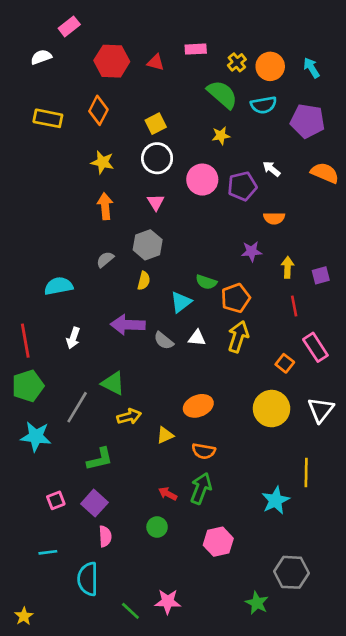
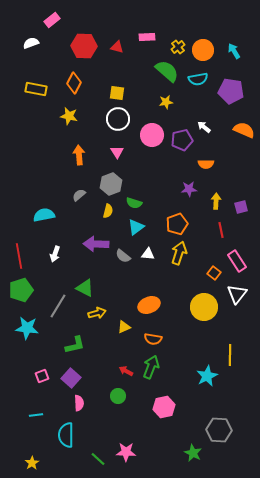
yellow square: (156, 124) -> (117, 93), turned 35
yellow star: (102, 162) -> (69, 116), moved
green semicircle: (206, 282) -> (134, 203), moved
white triangle: (321, 410) -> (237, 294), moved
yellow star: (24, 616) -> (32, 463), moved

